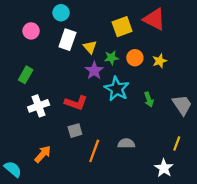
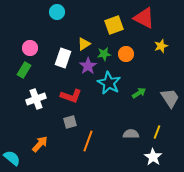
pink circle: (31, 31) -> (30, 48), moved
white rectangle: (67, 40) -> (63, 58), moved
yellow triangle: (90, 47) -> (84, 44), turned 40
yellow star: (160, 61) -> (161, 46), moved
green arrow: (149, 99) -> (139, 93), turned -104
gray semicircle: (126, 143) -> (131, 134), moved
yellow line: (177, 143) -> (157, 132), moved

